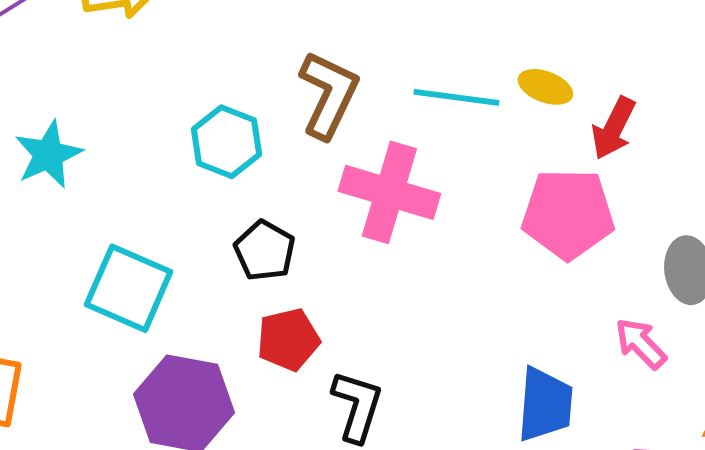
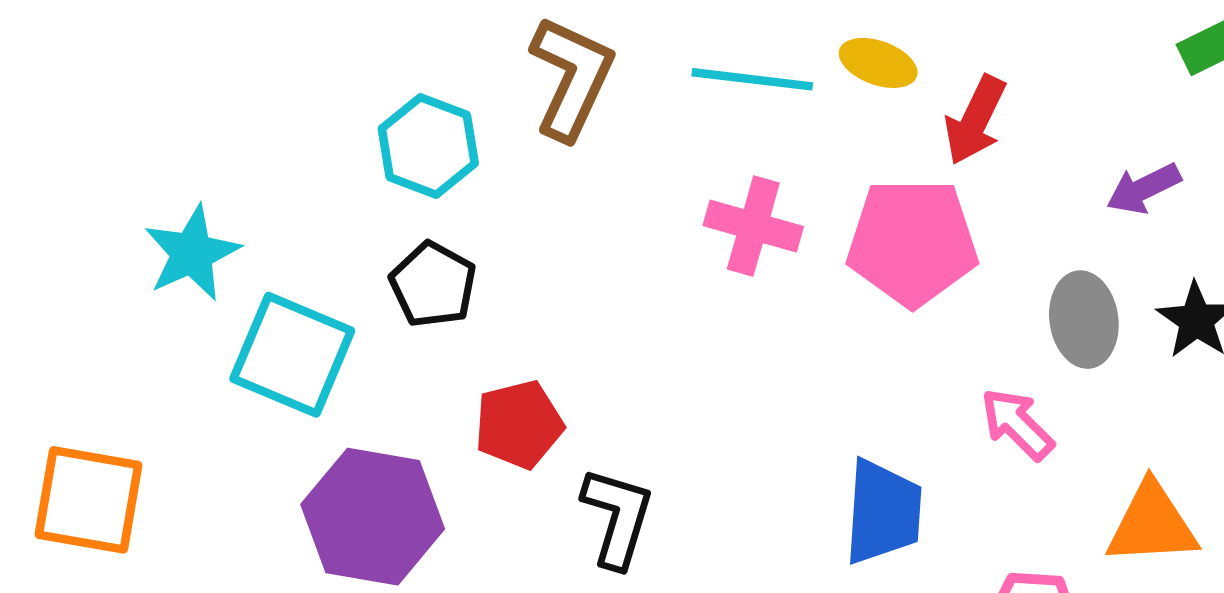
cyan star: (48, 155) -> (192, 253), moved
pink cross: (389, 192) -> (753, 226), moved, size x0.7
black pentagon: (265, 251) -> (433, 285), moved

